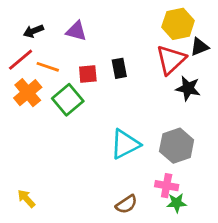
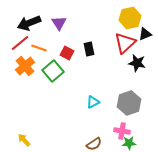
black arrow: (33, 31) -> (29, 23), size x1.6
purple triangle: (76, 31) -> (59, 23), turned 42
red square: (88, 74) -> (67, 53), turned 32
cyan triangle: (125, 144) -> (93, 102), size x0.6

